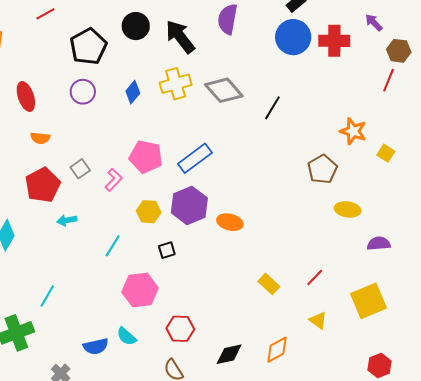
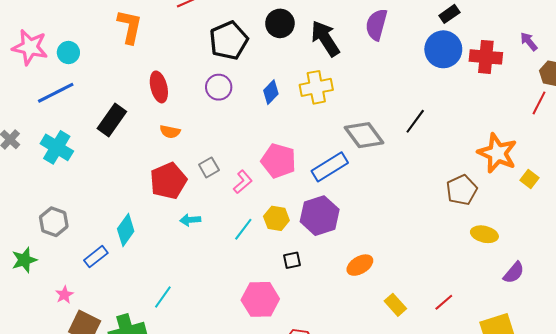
gray diamond: (224, 90) -> (364, 135), moved
orange star: (353, 131) -> (497, 153), size x1.4
orange ellipse: (230, 222) -> (360, 265), moved, turned -50
purple semicircle: (379, 243) -> (514, 273), turned 130
cyan line: (113, 246) -> (243, 229), moved

